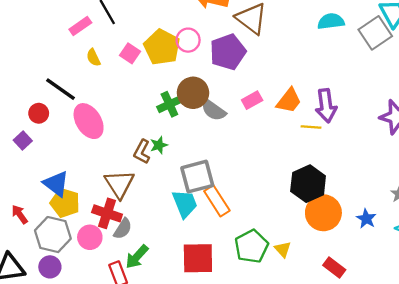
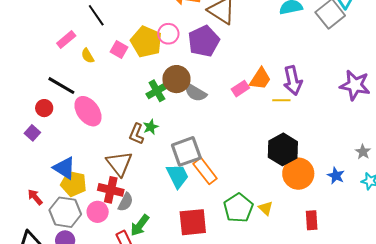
pink rectangle: (80, 26) -> (66, 39), moved
pink rectangle: (252, 100) -> (240, 89), moved
red rectangle: (334, 267) -> (312, 220), turned 54

